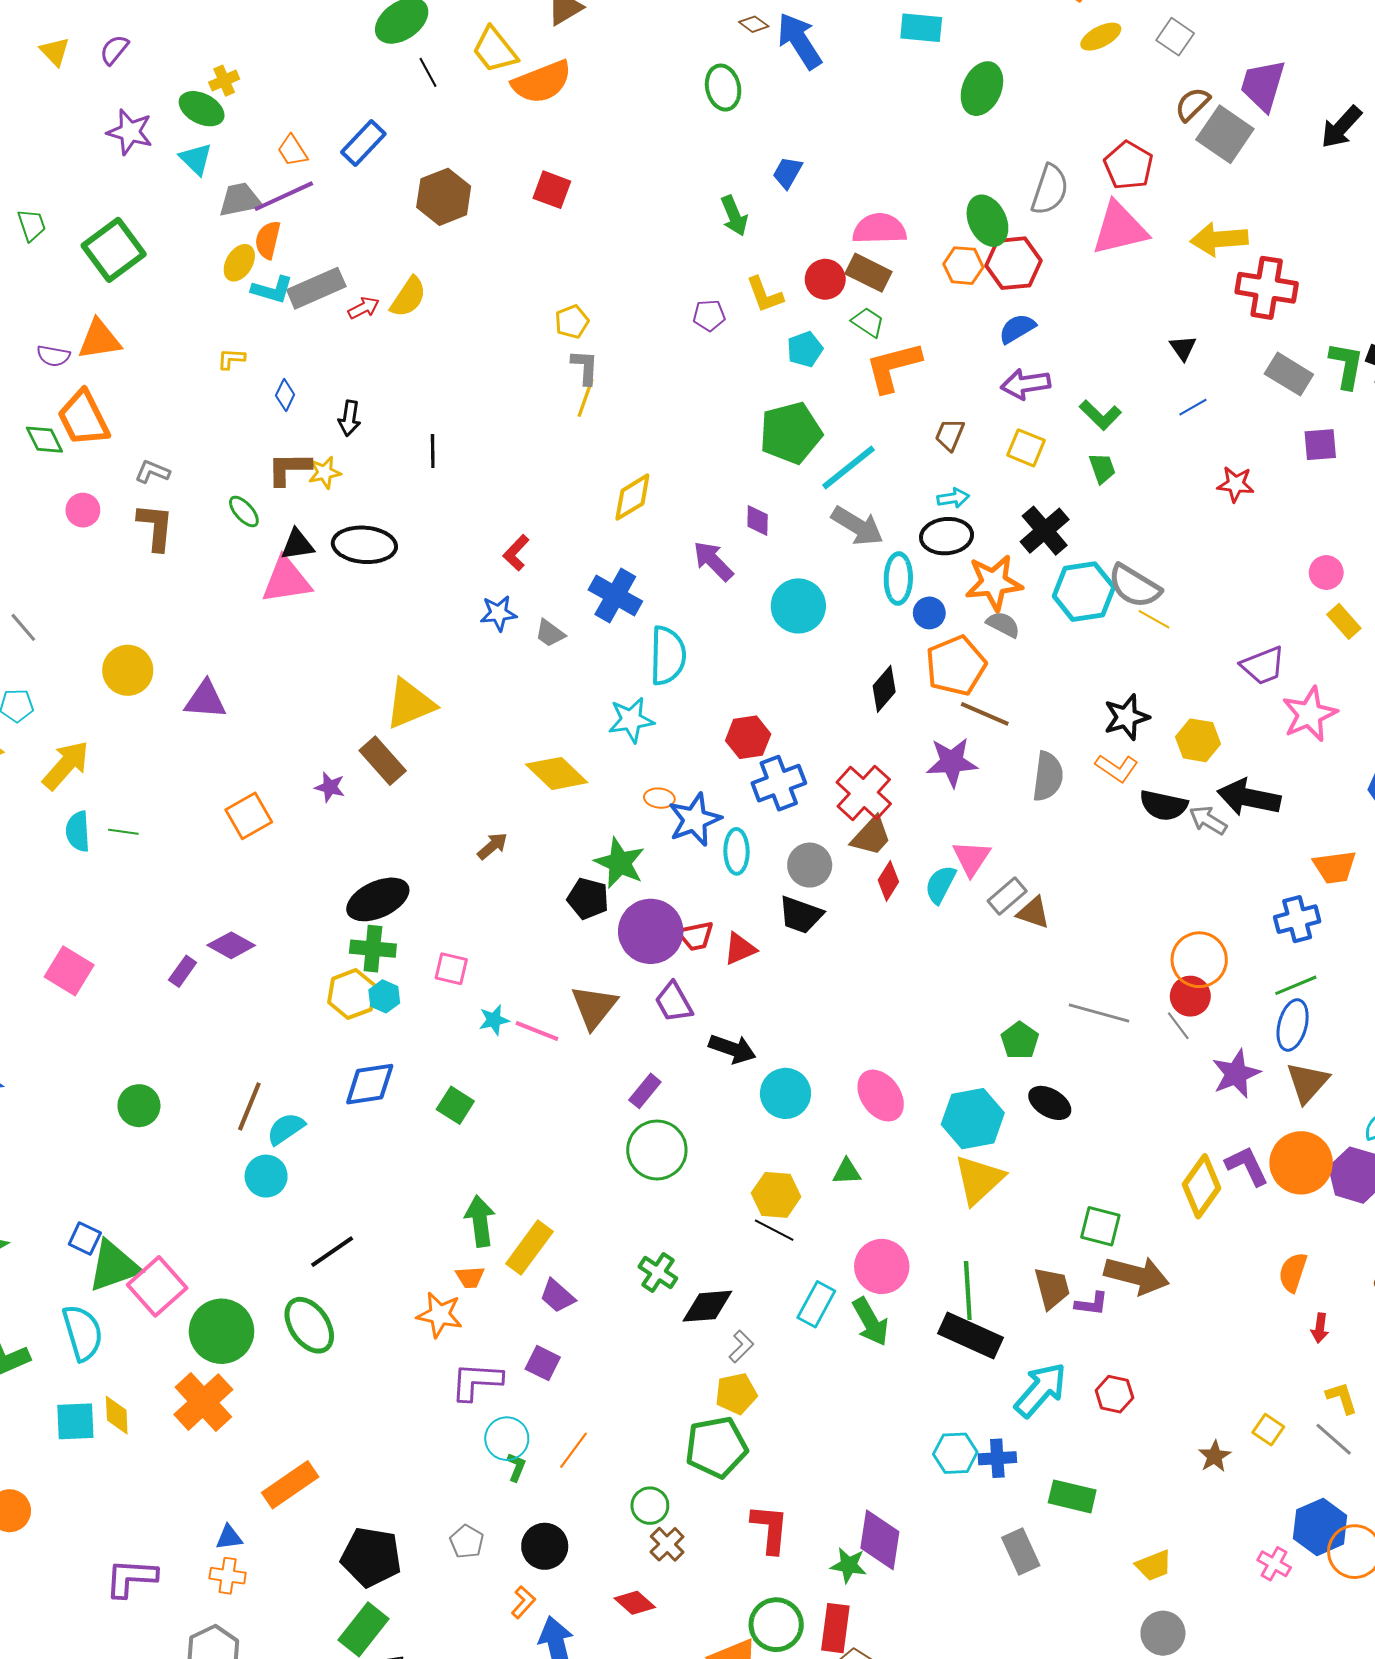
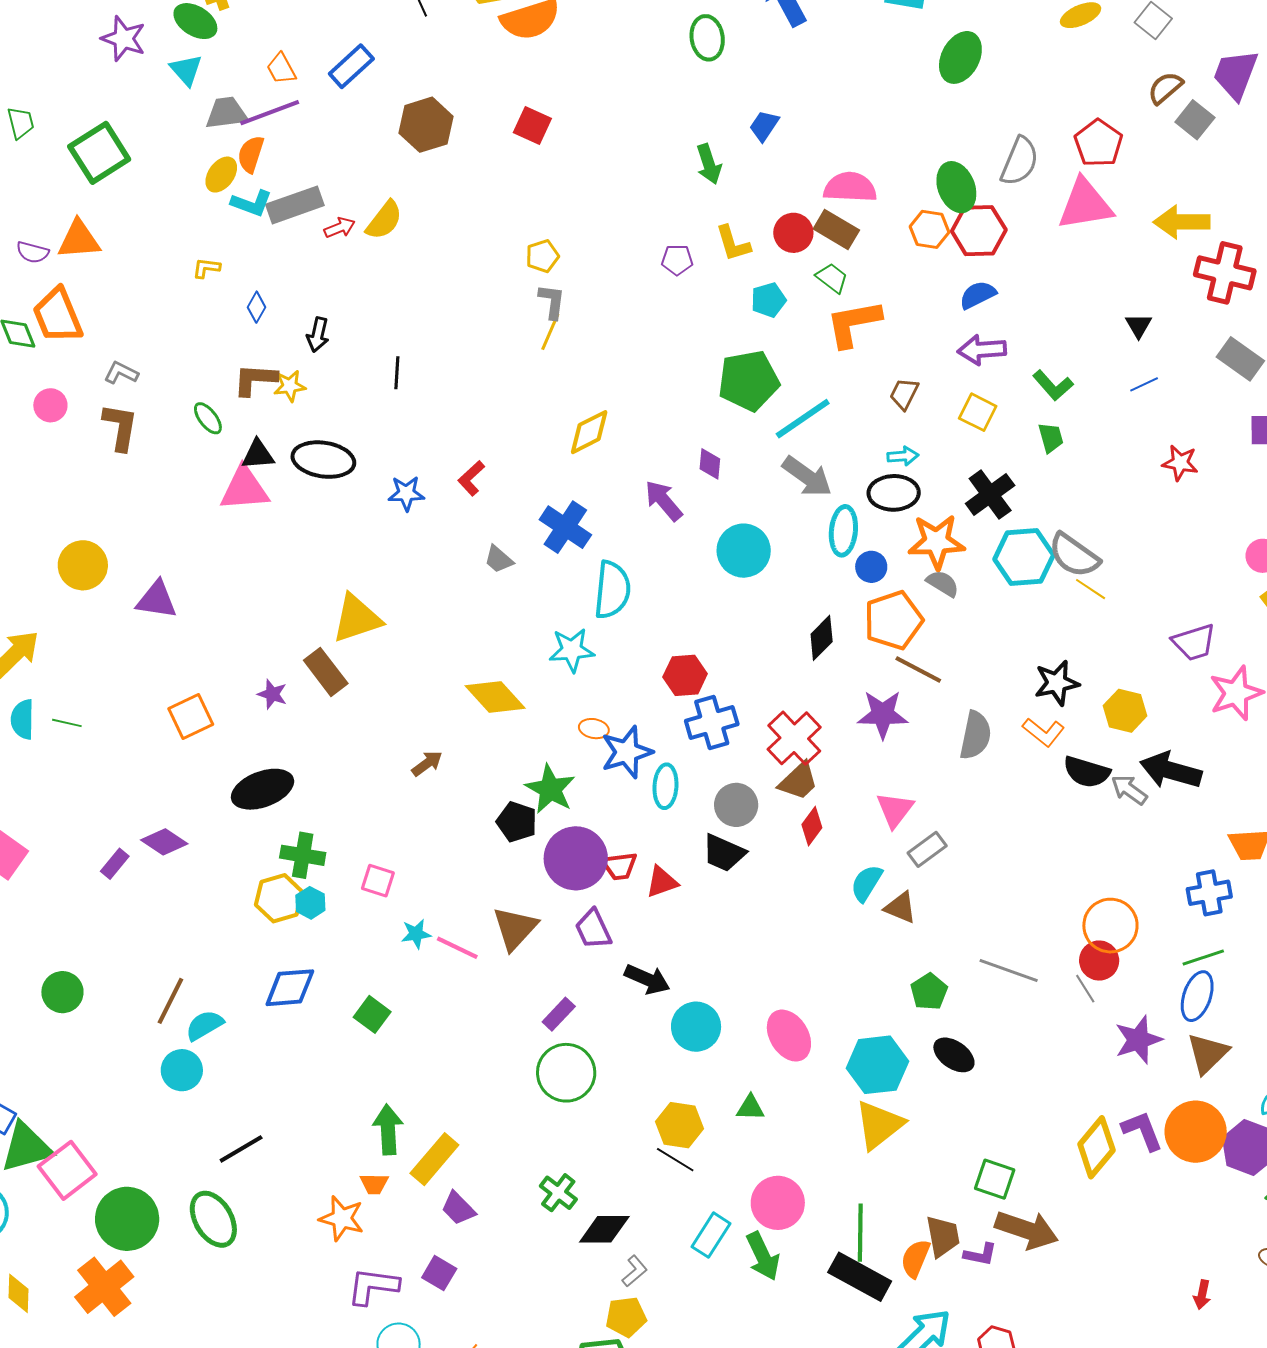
gray square: (1225, 134) -> (1195, 120), size x0.7
blue star: (498, 613) -> (406, 493), moved
cyan semicircle: (940, 884) -> (867, 883), moved
black ellipse: (378, 899) -> (263, 789), moved
brown triangle: (1033, 913) -> (900, 908), moved
orange semicircle: (1293, 1272) -> (915, 1258), moved

